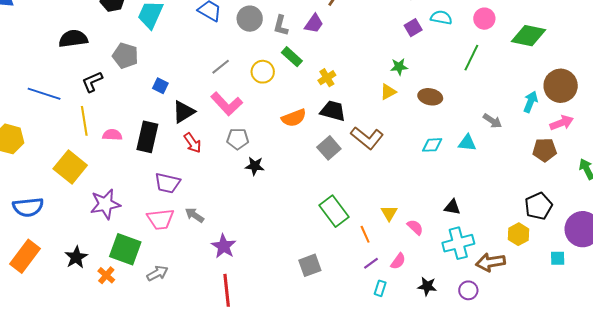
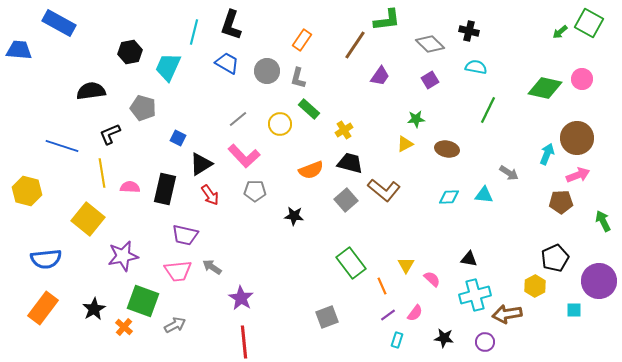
cyan semicircle: (441, 18) -> (476, 67), moved
pink circle: (484, 19) -> (582, 79), moved
purple trapezoid: (314, 24) -> (380, 76), moved
black star: (255, 166) -> (294, 216), moved

